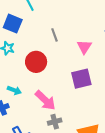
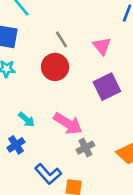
red circle: (36, 62) -> (55, 67), moved
cyan arrow: (14, 90) -> (26, 120), turned 32

